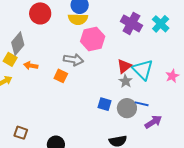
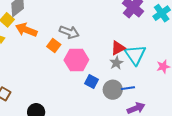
pink hexagon: (93, 39) -> (76, 60), moved
orange arrow: (31, 66) -> (26, 30), size x1.5
blue line: (142, 104) -> (128, 88), turned -32

